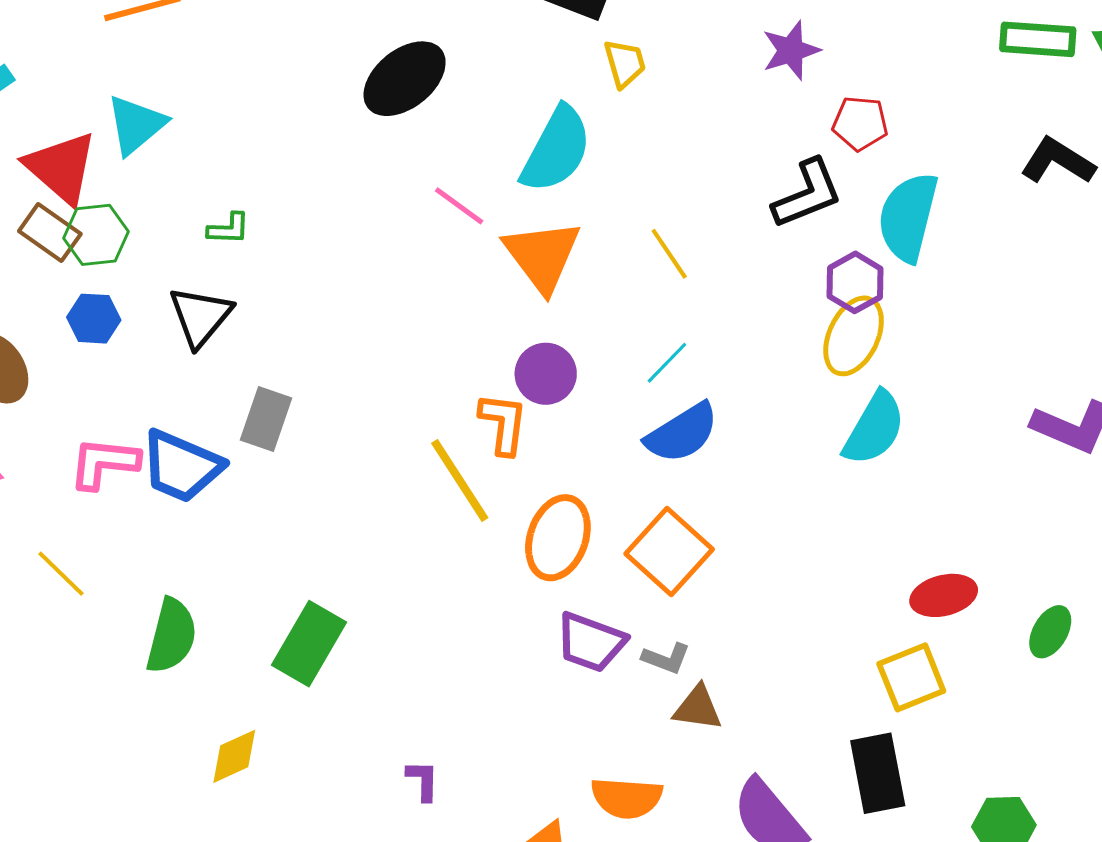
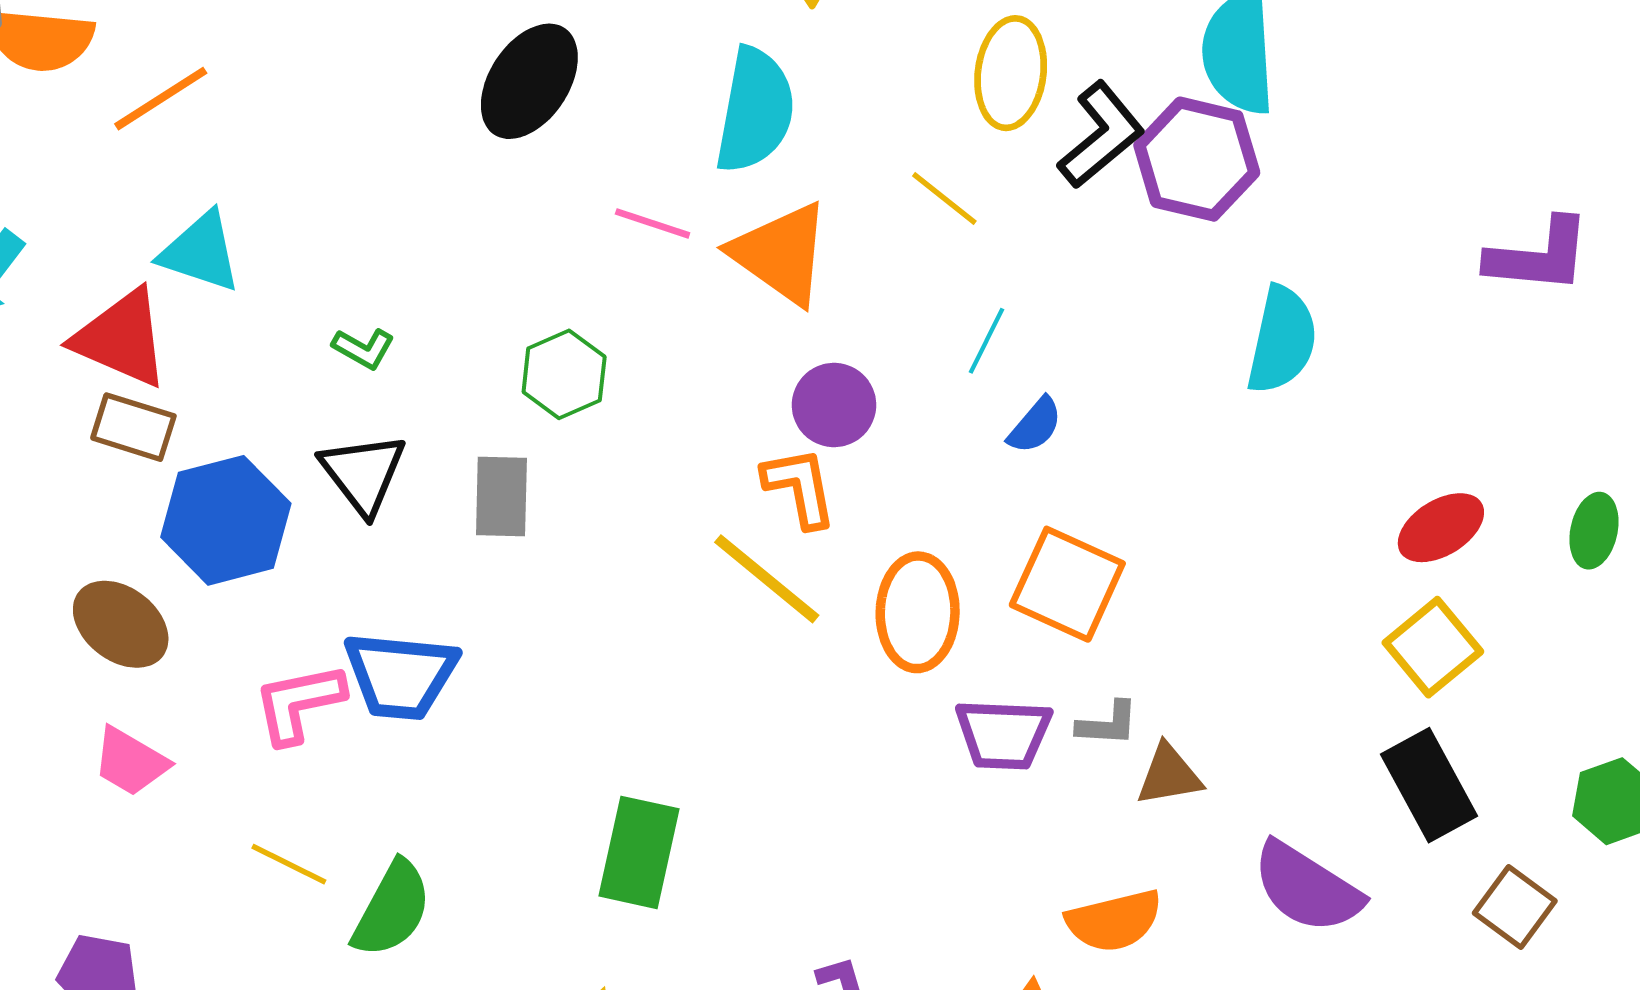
cyan triangle: (136, 125) -> (200, 252), turned -44
black L-shape: (807, 194) -> (1101, 135), moved
green L-shape: (229, 229) -> (364, 348), turned 45
green hexagon: (96, 235) -> (564, 374), moved
purple hexagon: (855, 282) -> (1197, 159), size x1.5
blue hexagon: (94, 319) -> (226, 520), size x1.8
yellow ellipse: (854, 336) -> (1011, 73), moved
gray rectangle: (266, 419) -> (501, 497), moved
blue semicircle: (682, 433) -> (1035, 425), size x0.6
green semicircle: (172, 636) -> (392, 909), moved, turned 32

